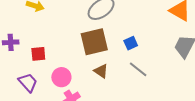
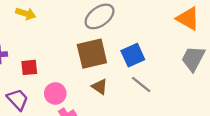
blue square: (131, 43) -> (133, 55), size x1.5

